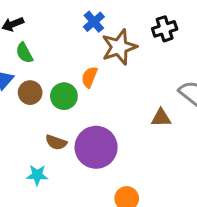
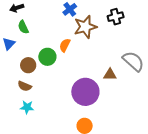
brown circle: (30, 93) -> (28, 65), moved
brown semicircle: (56, 142) -> (25, 86), moved
purple circle: (96, 147) -> (85, 92), moved

